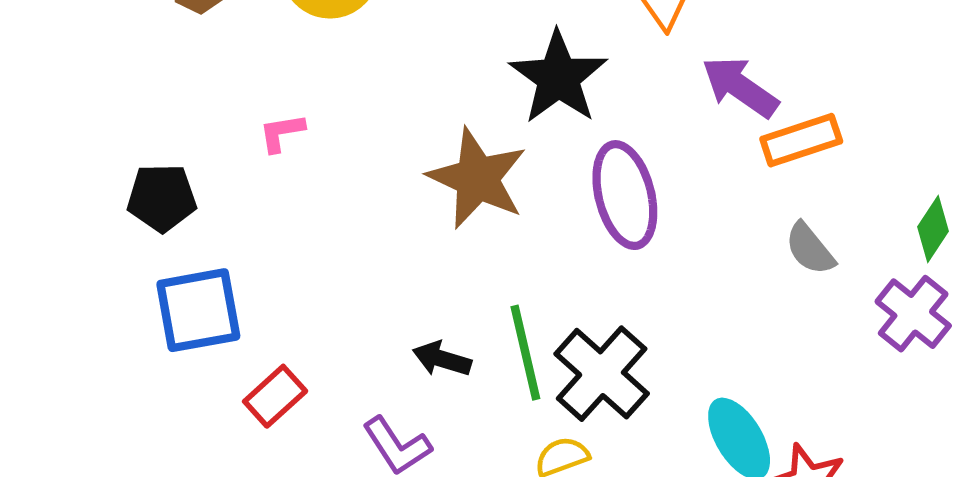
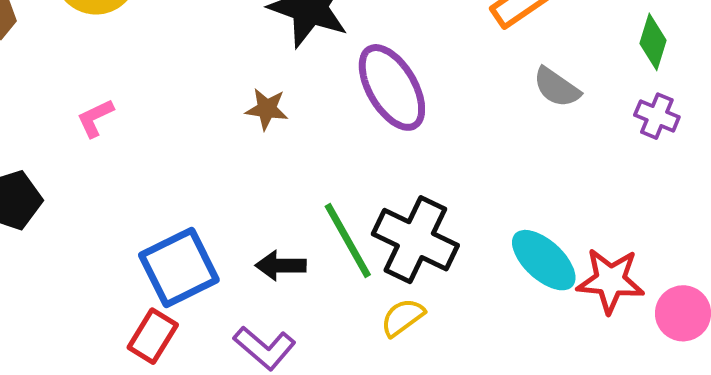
brown star: (477, 178) -> (267, 109), size x0.5
blue square: (198, 310) -> (179, 267), moved
purple cross: (913, 314) -> (657, 116), size x0.7

